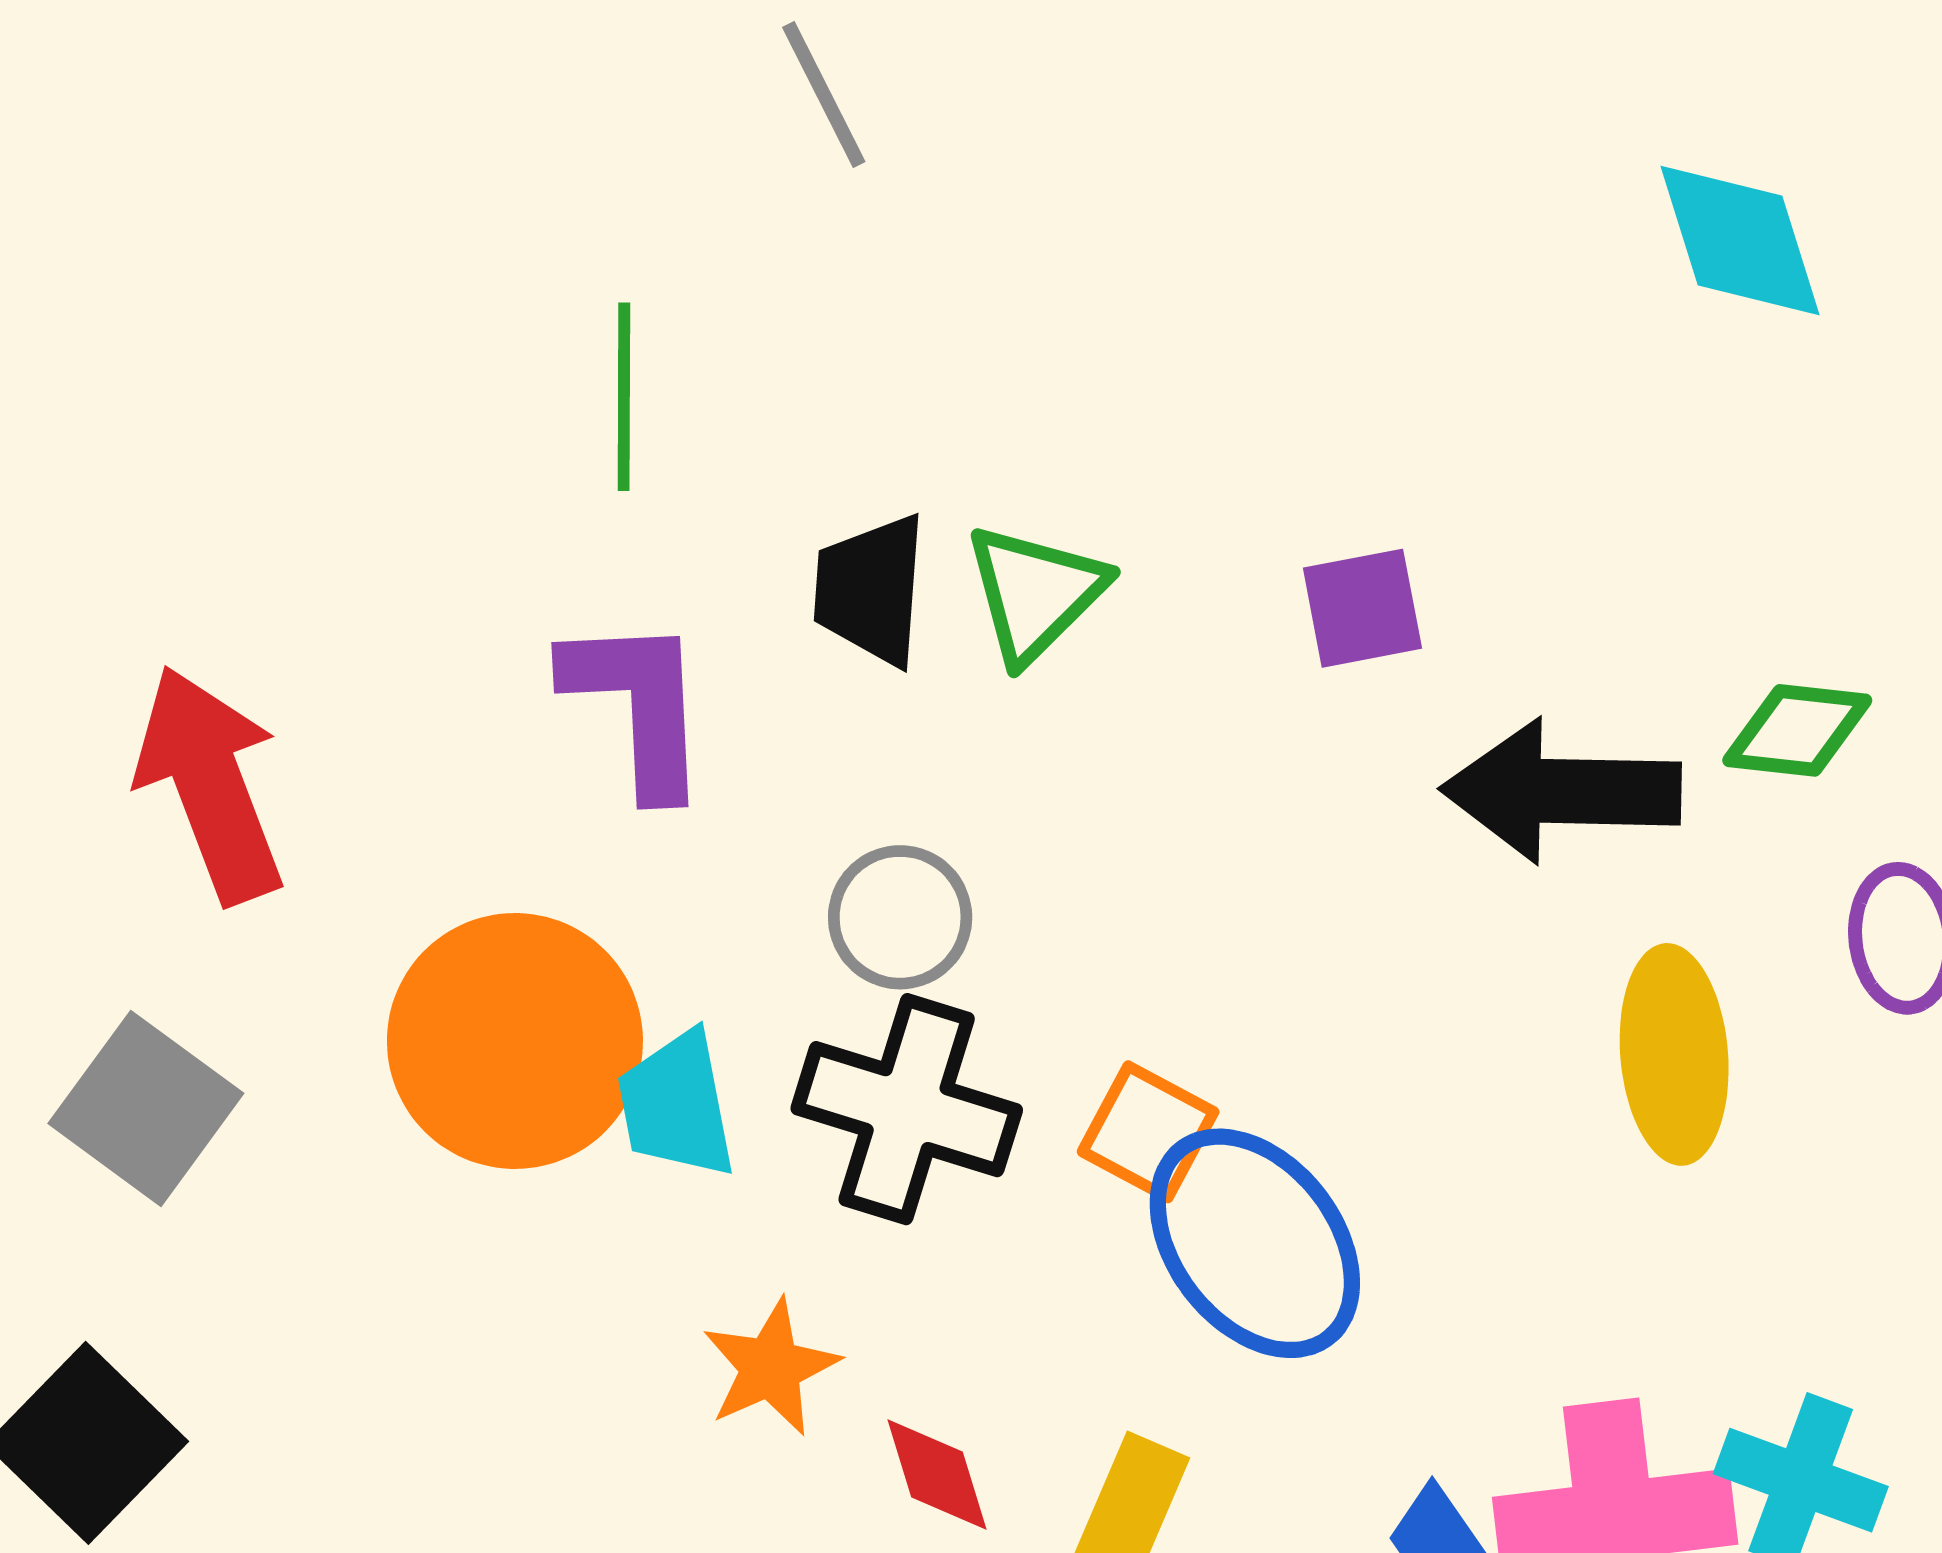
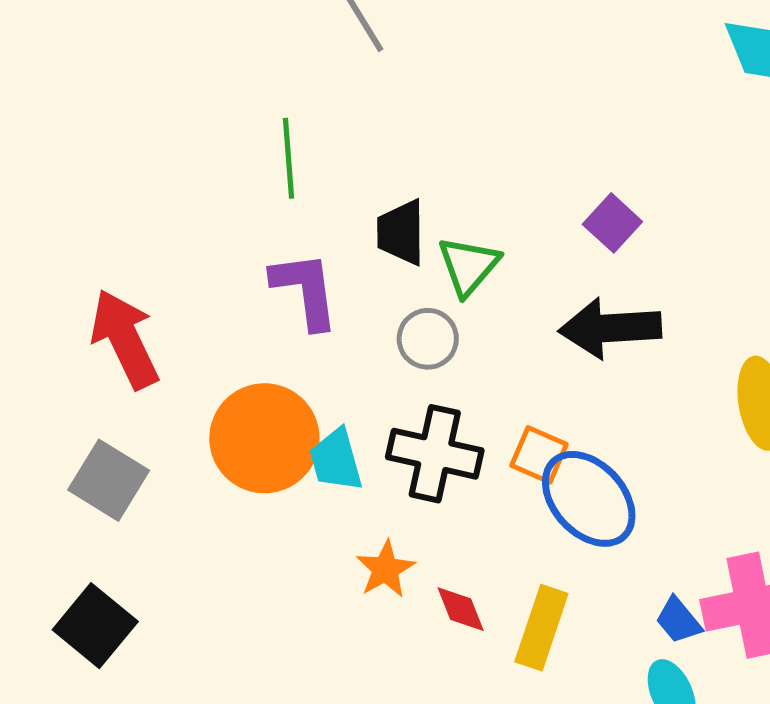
green triangle: (1035, 593) -> (469, 266), moved
purple square: (1362, 608) -> (612, 223), turned -32
black arrow: (1561, 791) -> (610, 328), moved
gray circle: (900, 917) -> (428, 339), moved

